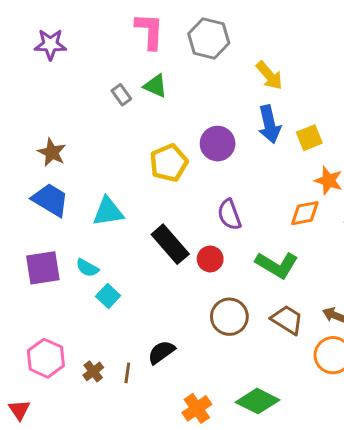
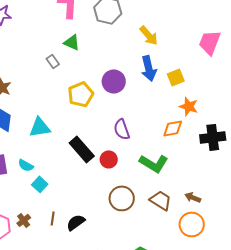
gray rectangle: (121, 95) -> (53, 61), moved
brown cross: (93, 371) -> (24, 220), moved
brown line: (127, 373) -> (53, 218), moved

